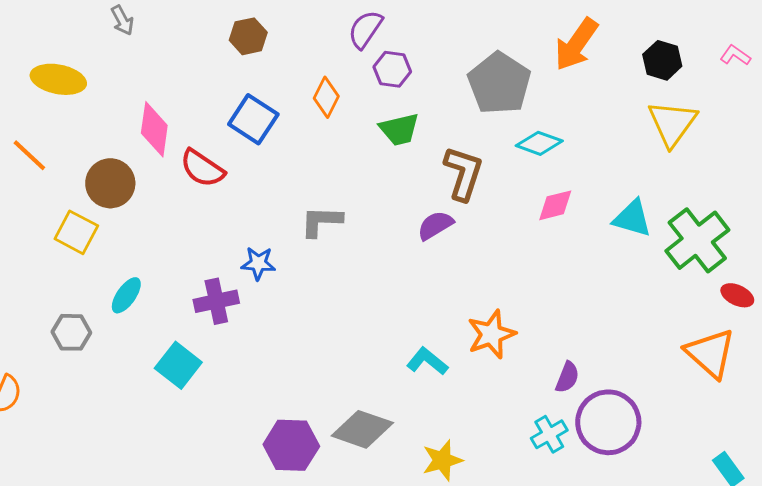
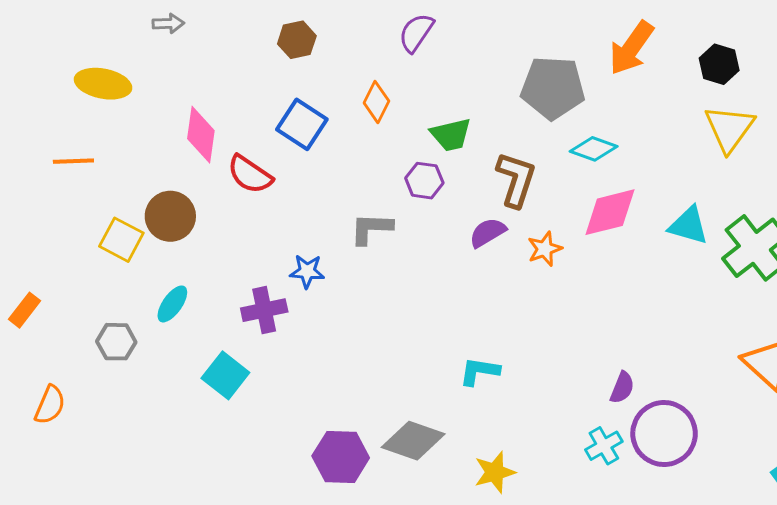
gray arrow: (122, 20) -> (168, 23), turned -64
purple hexagon: (392, 69) -> (424, 181), moved
gray pentagon: (499, 83) -> (553, 88), turned -30
orange line: (29, 155) -> (73, 161), turned -45
brown circle: (110, 183) -> (170, 216), moved
pink diamond: (555, 205) -> (610, 212), size x1.5
orange star: (491, 334) -> (545, 249), moved, size x0.7
cyan L-shape: (427, 361) -> (479, 371), turned -30

